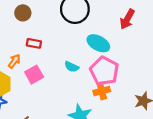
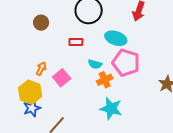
red rectangle: (34, 43) -> (76, 42), moved
orange cross: (102, 91) -> (105, 80), moved

